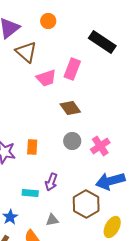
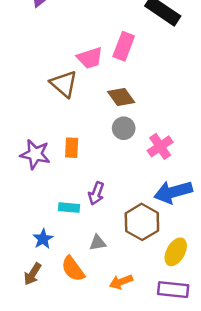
brown triangle: (26, 52) -> (64, 84), moved
gray circle: (72, 141) -> (124, 128), moved

